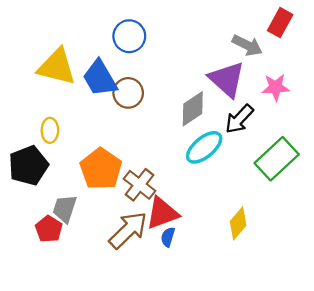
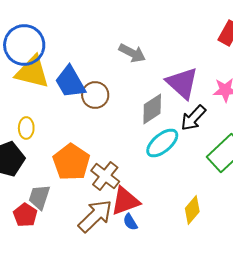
blue circle: (129, 36) -> (24, 45), moved, size x1.4
gray arrow: (247, 45) -> (132, 53), moved
blue semicircle: (168, 237) -> (130, 222), turned -48

